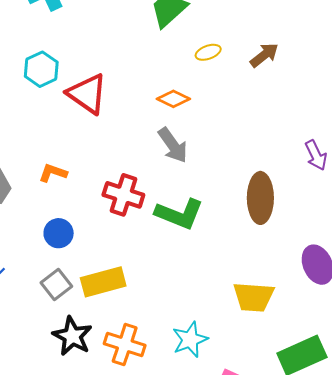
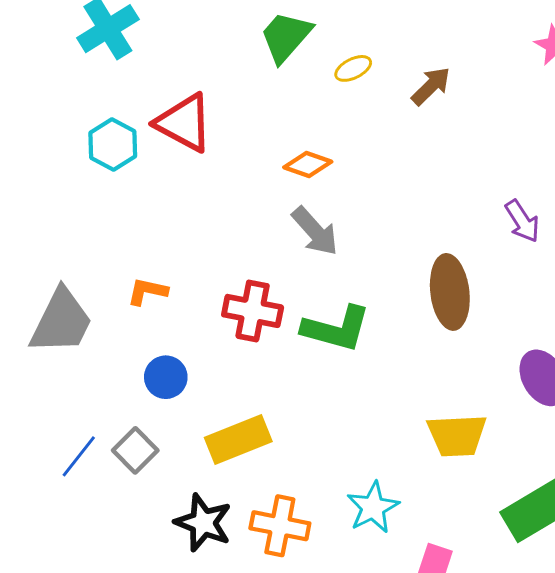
yellow ellipse: (208, 52) -> (353, 68), moved
red triangle: (87, 94) -> (184, 123), moved
gray square: (56, 284) -> (135, 450), moved

